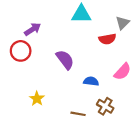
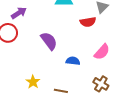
yellow star: (37, 99) -> (33, 82), moved
brown cross: (105, 106) -> (101, 84), moved

